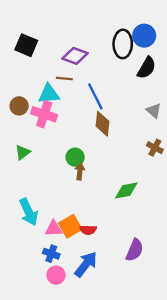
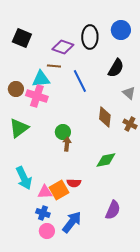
black ellipse: (123, 44) -> (90, 37), moved
black semicircle: (147, 68) -> (116, 68), moved
brown diamond: (102, 124) -> (105, 117), moved
green triangle: (23, 152) -> (19, 128), size x1.5
red semicircle: (88, 230) -> (74, 183), moved

